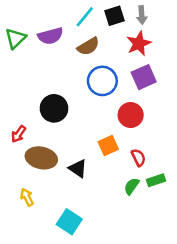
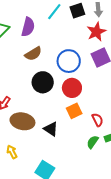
purple semicircle: (50, 36) -> (28, 27), turned -60
brown semicircle: (88, 46) -> (33, 54), moved
black circle: (54, 108) -> (43, 82), moved
red circle: (131, 115) -> (72, 88), moved

